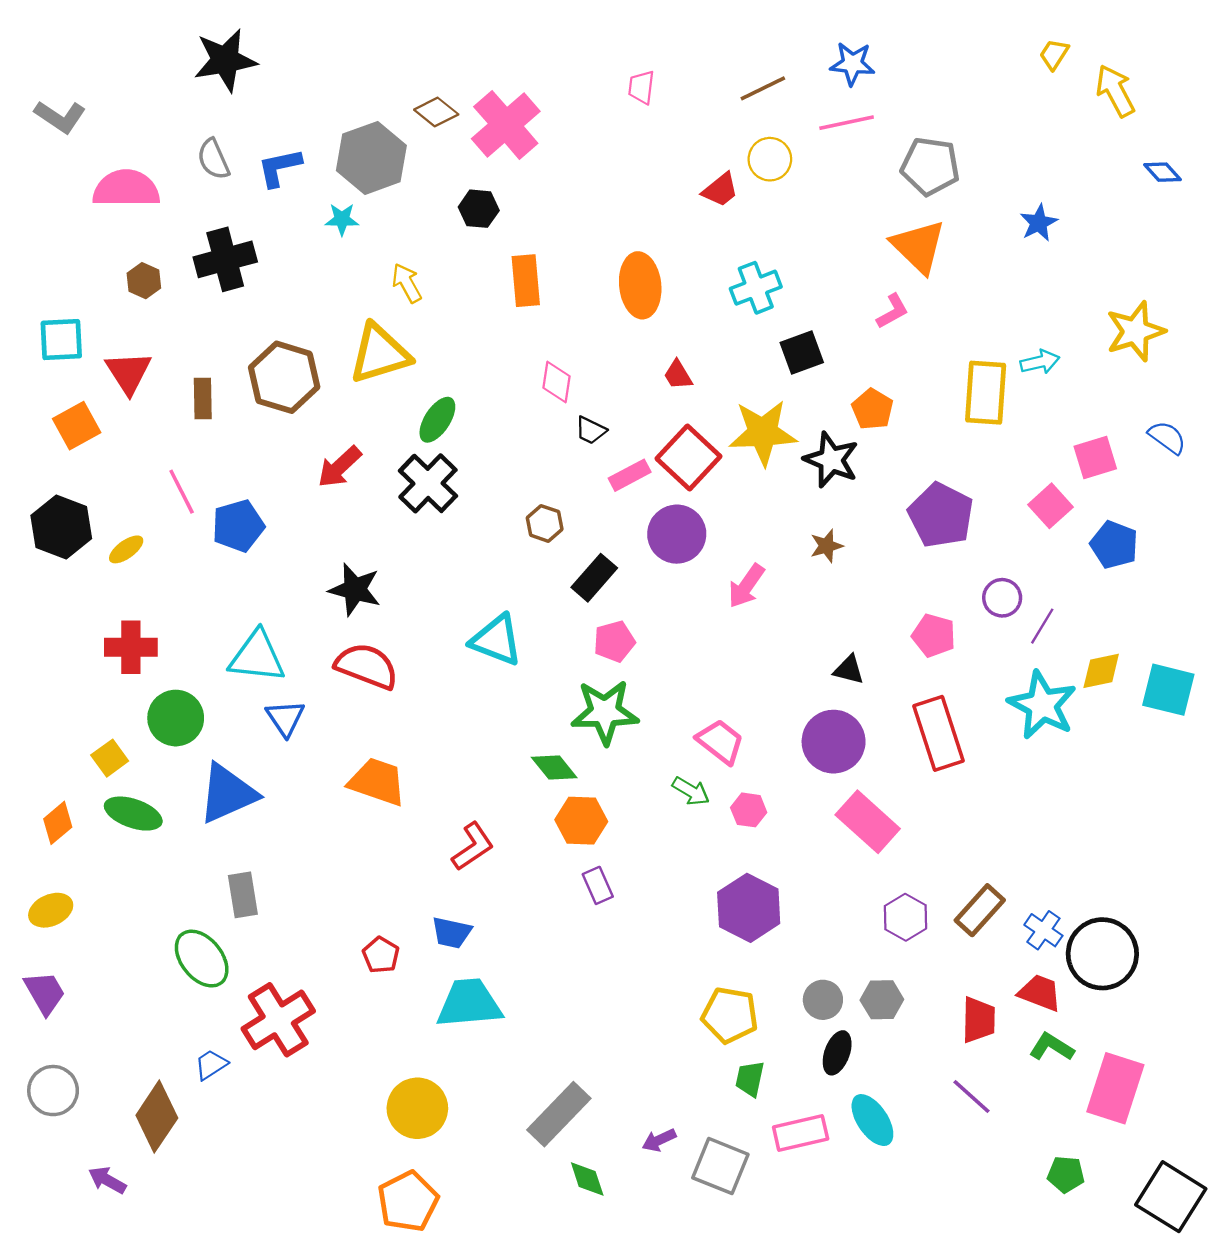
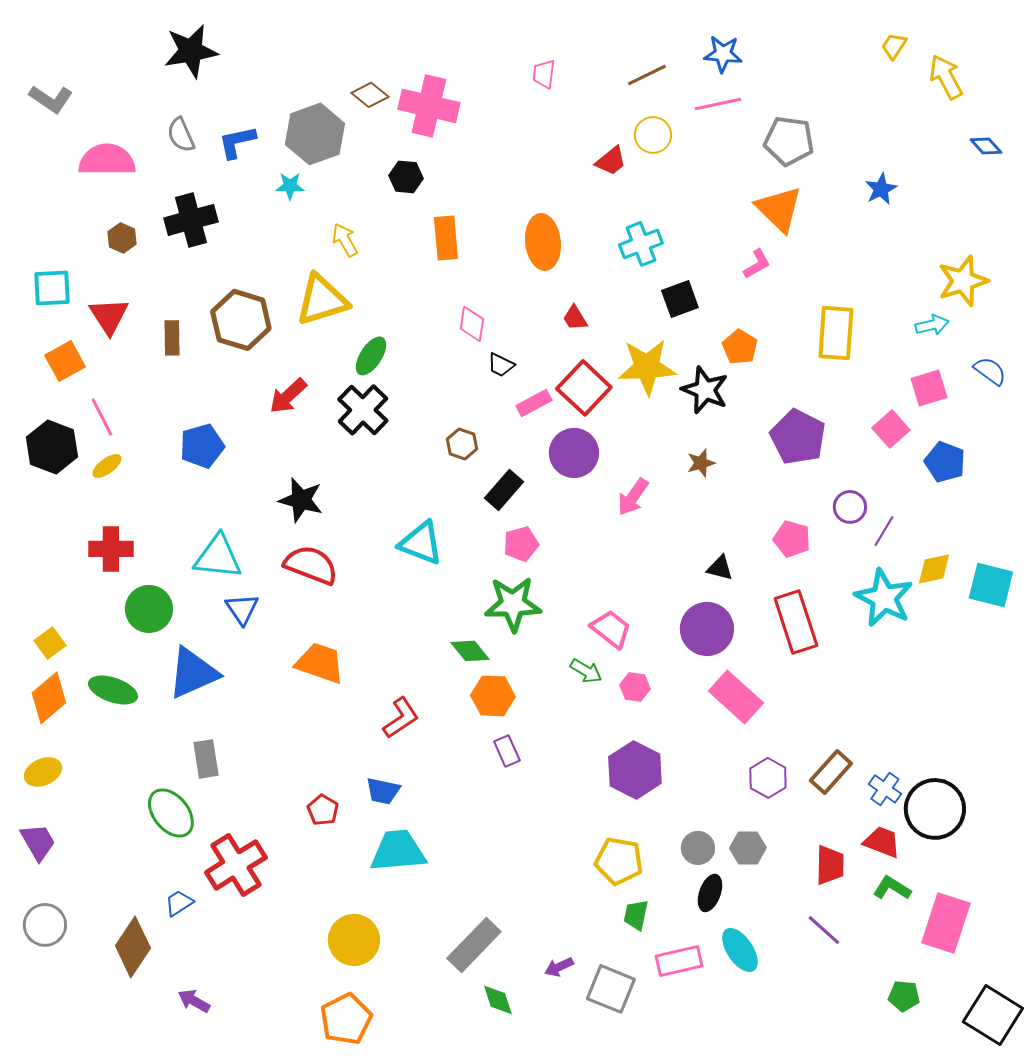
pink cross: (506, 125) -> (429, 106), turned -36
cyan arrow: (1040, 362) -> (932, 325), moved
pink line: (182, 492) -> (102, 417), moved
yellow square: (110, 758) -> (50, 643), moved
orange diamond: (58, 823) -> (49, 698), size x1.4
purple arrow: (107, 1180) -> (194, 1001), moved

